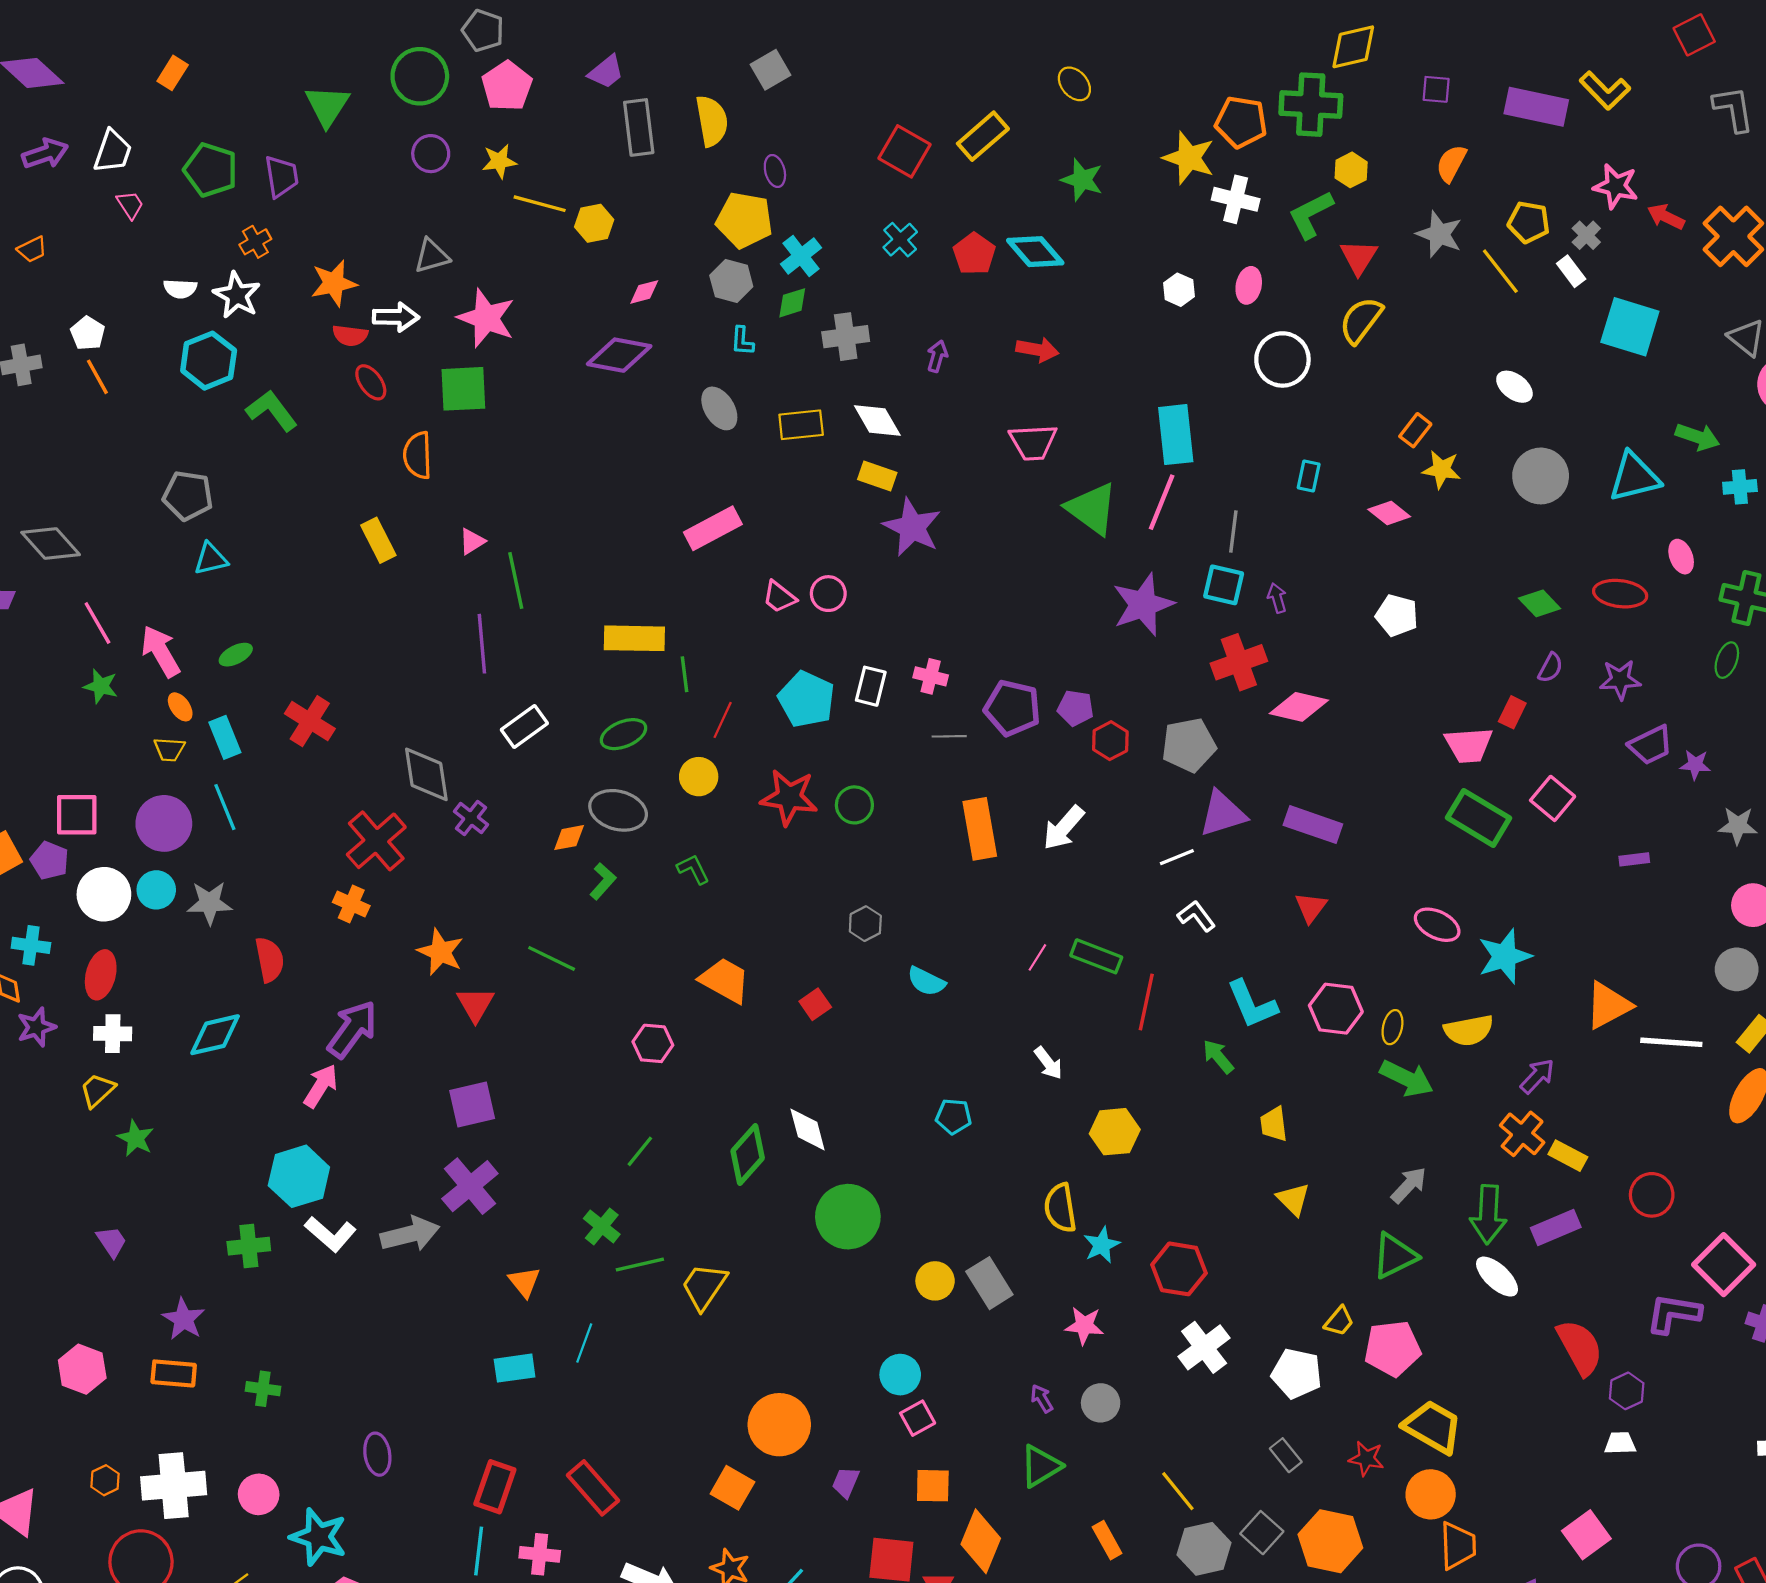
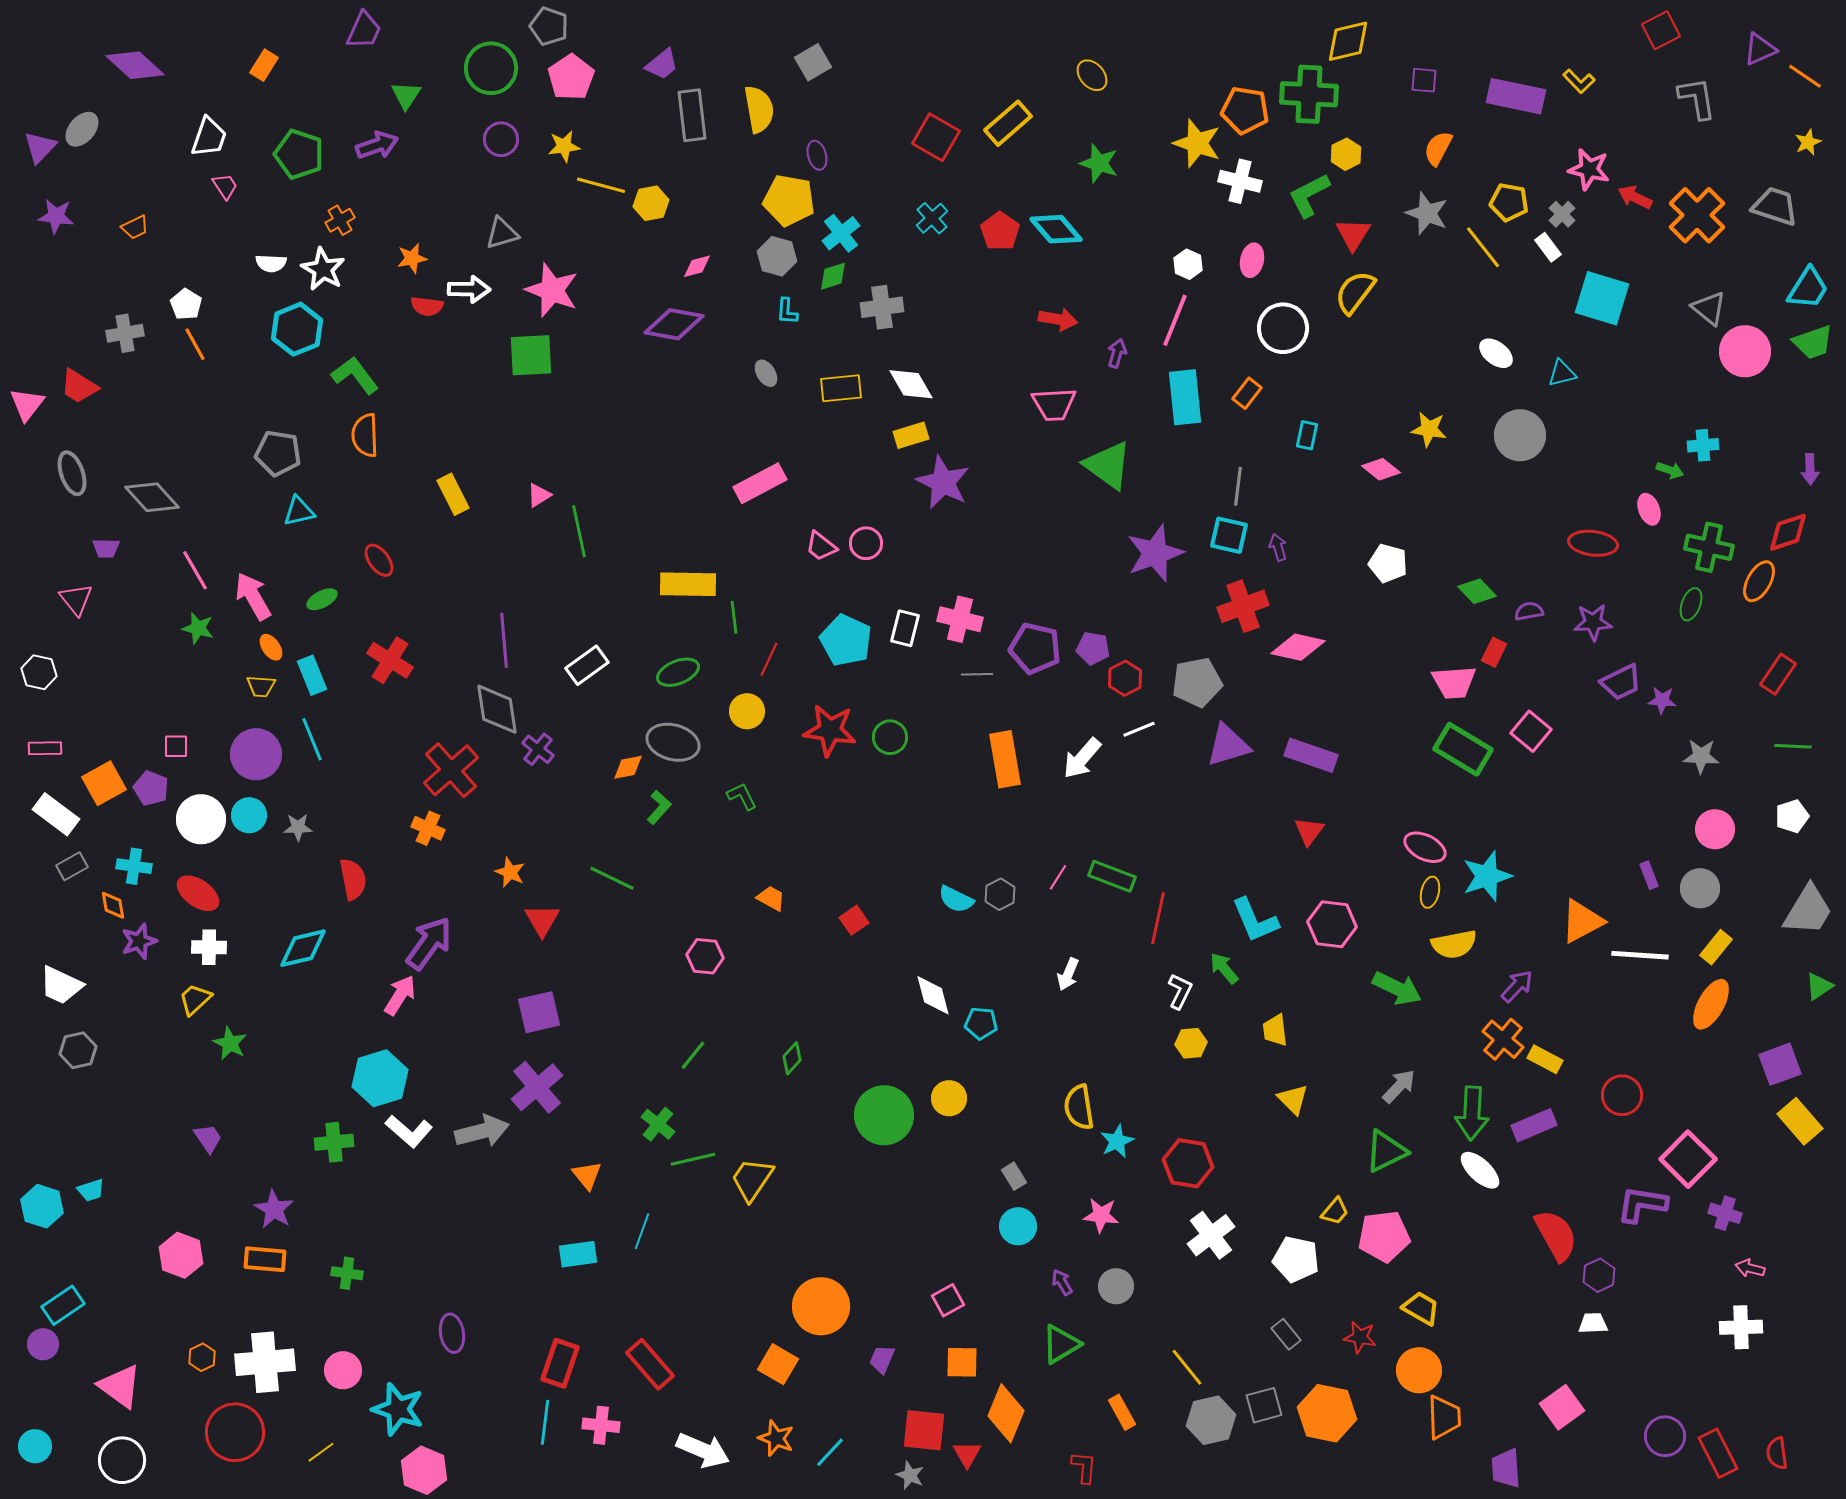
yellow L-shape: (1605, 90) -> (1579, 81), size x0.7
green triangle: (327, 106) -> (406, 95), size x0.7
purple arrow: (45, 154) -> (377, 145), moved
purple trapezoid: (281, 176) -> (364, 30), moved, turned 33
orange star: (334, 283) -> (412, 258), size x0.7
purple arrow: (937, 356) -> (1117, 353), moved
red ellipse: (371, 382) -> (379, 560), moved
gray ellipse: (719, 408) -> (766, 373), size x0.7
orange rectangle: (1415, 430) -> (1247, 393), moved
green arrow: (1697, 437) -> (1670, 470), moved, size x0.7
orange semicircle: (418, 455) -> (365, 435), moved
yellow rectangle: (877, 476) -> (911, 435), turned -36
cyan triangle: (1634, 477) -> (1562, 373), moved, size x0.6
pink line: (1162, 502) -> (1175, 320), moved
green diamond: (1540, 603) -> (1477, 591), moved
purple line: (482, 644) -> (504, 640), moved
purple semicircle: (1550, 668) -> (1529, 611), turned -128
pink cross: (931, 676) -> (960, 619), size x1.4
pink square: (77, 815) -> (176, 746), size x0.6
white line: (1177, 857) -> (1139, 729), moved
purple rectangle: (1634, 859) -> (1649, 875), moved, turned 76
gray star: (210, 903) -> (298, 827), size x0.7
white L-shape: (1196, 916) -> (1180, 991), moved, turned 63
gray hexagon: (865, 924) -> (1000, 894), moved
orange star: (441, 952) -> (510, 872), size x0.7
red ellipse: (101, 975) -> (198, 893), turned -69
orange trapezoid: (725, 980) -> (771, 898), size x0.6
yellow ellipse: (1392, 1027) -> (1430, 892), moved
white arrow: (1048, 1063) -> (1068, 974), turned 60
white diamond: (808, 1130) -> (933, 995), moved
yellow hexagon: (1115, 1132) -> (1191, 1043), moved, size x0.7
green diamond: (748, 1155) -> (792, 1058), size x0.6
yellow circle: (935, 1281) -> (949, 1098), moved
gray rectangle: (989, 1283) -> (1014, 1176), size x0.6
cyan circle: (900, 1375) -> (1018, 1226), moved
yellow trapezoid: (1433, 1427) -> (1421, 1308), size x0.7
gray square: (1262, 1533) -> (1264, 1405), turned 33

